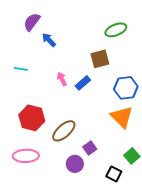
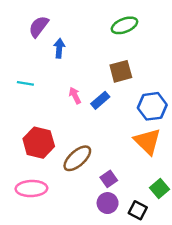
green ellipse: (116, 30) -> (124, 25), moved
blue arrow: (49, 40) -> (59, 48), turned 49
purple circle: (75, 164) -> (108, 203), moved

